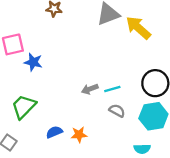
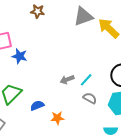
cyan line: (112, 89) -> (86, 80), turned -32
blue semicircle: (54, 132) -> (37, 106), moved

